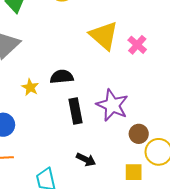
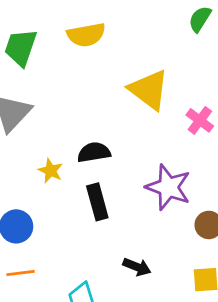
pink cross: (137, 45) -> (200, 120), moved
black rectangle: (75, 111) -> (97, 202), moved

